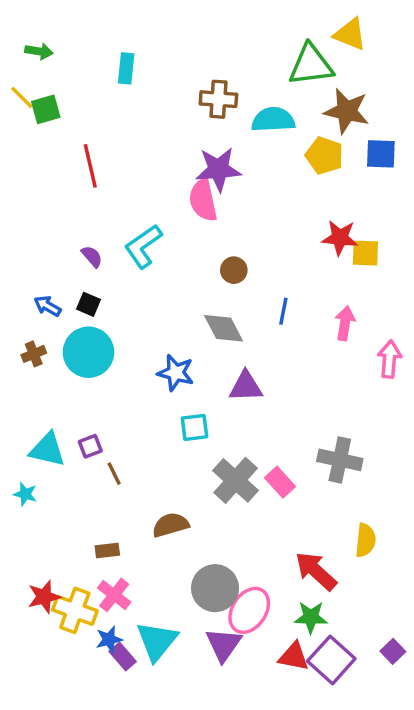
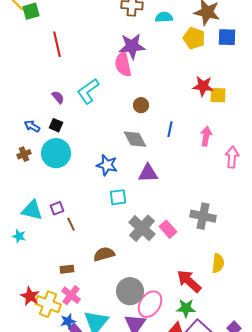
cyan semicircle: (273, 120) -> (164, 17), size x0.7
red star: (44, 597) -> (30, 296), turned -30

